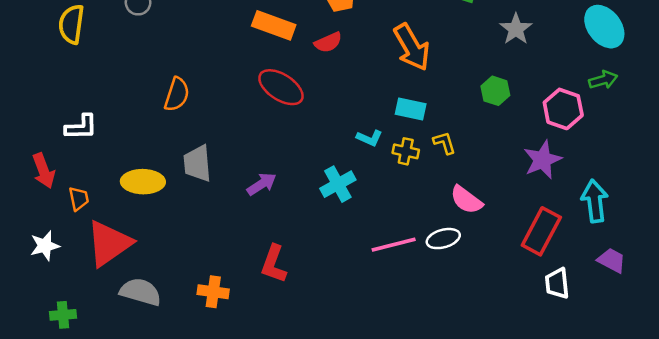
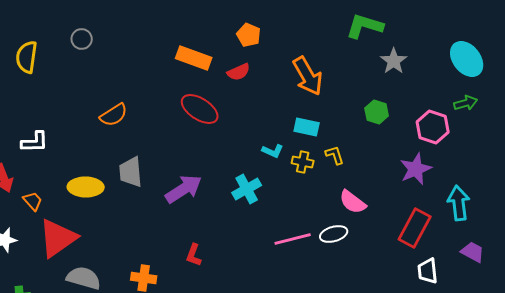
orange semicircle: (177, 94) -> (114, 115), turned 40
purple arrow: (262, 184) -> (184, 189), size x1.5
orange trapezoid: (79, 199) -> (33, 201), turned -30
red L-shape: (274, 264) -> (194, 255), size x0.7

